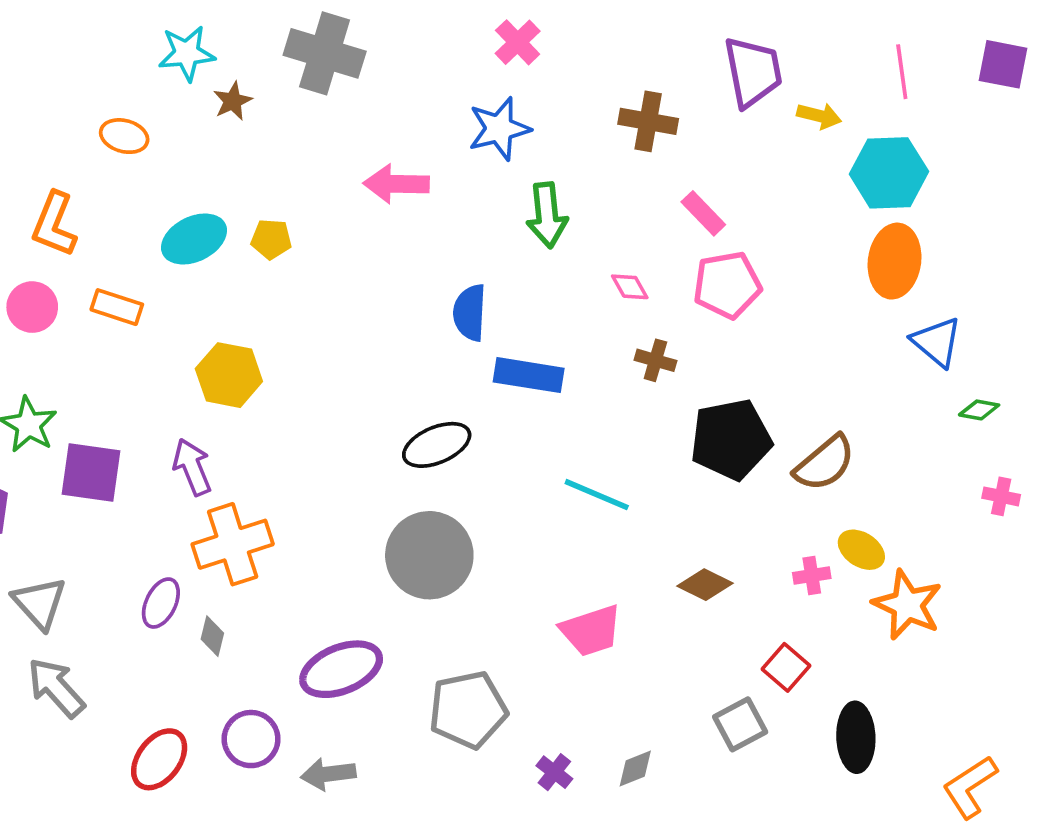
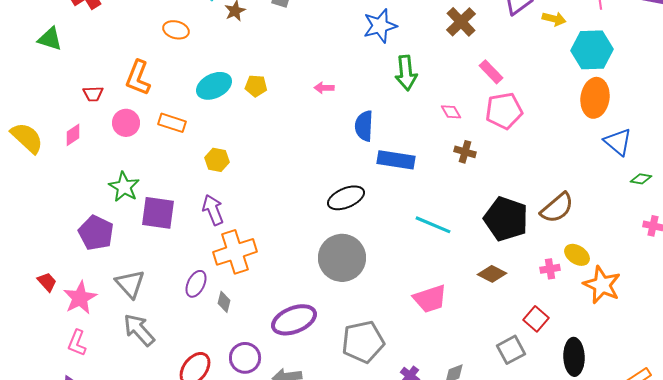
brown cross: (648, 121) -> (461, 22), turned 36
pink arrow: (396, 184) -> (324, 88), moved, size x0.6
yellow hexagon: (229, 375) -> (217, 160), moved, size x0.7
black pentagon: (731, 439) -> (506, 219), moved, turned 30

